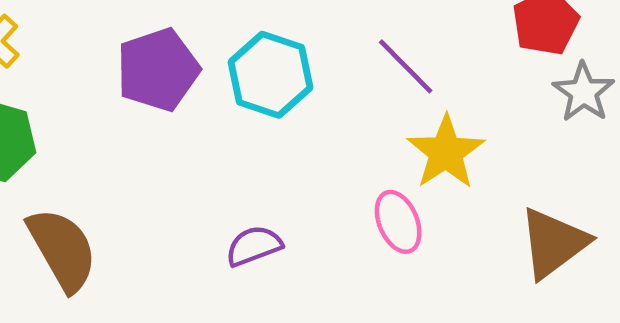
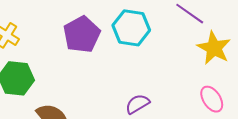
pink ellipse: (398, 222) -> (212, 99), moved

